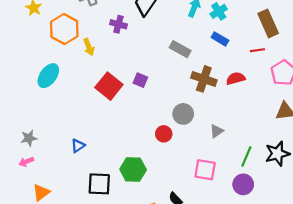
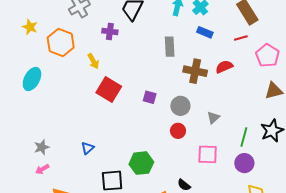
yellow arrow: (89, 47) -> (93, 61), moved
gray rectangle: (180, 49) -> (170, 47), turned 66
cyan ellipse: (48, 76) -> (32, 79), moved
purple square: (140, 80) -> (150, 97), moved
red circle: (164, 134) -> (178, 131), moved

